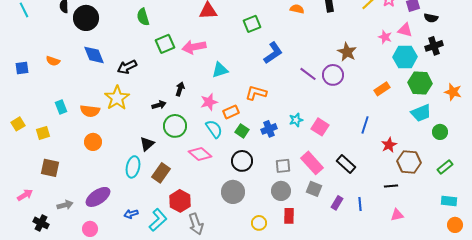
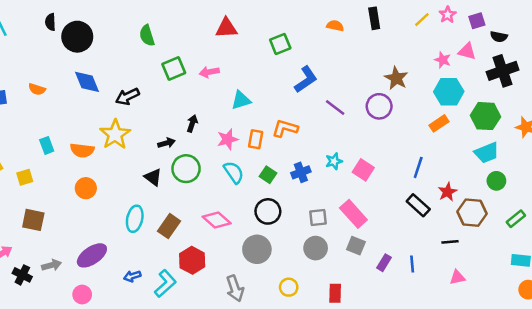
black cross: (434, 46) -> (503, 71), size x1.4
pink arrow: (194, 47) -> (209, 72), size x0.7
cyan hexagon: (405, 57) -> (449, 92), moved
purple line: (308, 74) -> (335, 108), moved
orange rectangle: (231, 112) -> (256, 139), moved, turned -56
green circle: (440, 132) -> (496, 181), moved
black triangle: (147, 144) -> (153, 177), moved, turned -42
pink diamond: (200, 154) -> (217, 220), moved
black rectangle: (346, 164) -> (418, 205), moved
red rectangle: (289, 216) -> (335, 293), moved
black cross: (41, 223) -> (22, 275), moved
gray arrow: (196, 224) -> (235, 288), moved

